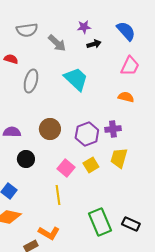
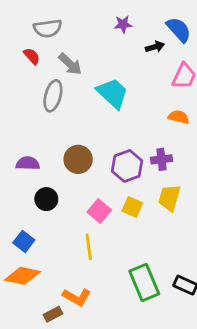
gray arrow: (57, 43) -> (70, 64), moved
black arrow: (94, 44) -> (155, 47), moved
red semicircle: (11, 59) -> (32, 56), moved, turned 32
yellow square: (91, 165) -> (132, 207), turned -35

